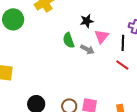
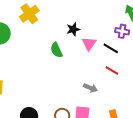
black line: (123, 43) -> (111, 48), turned -56
gray arrow: (87, 49) -> (90, 88), moved

